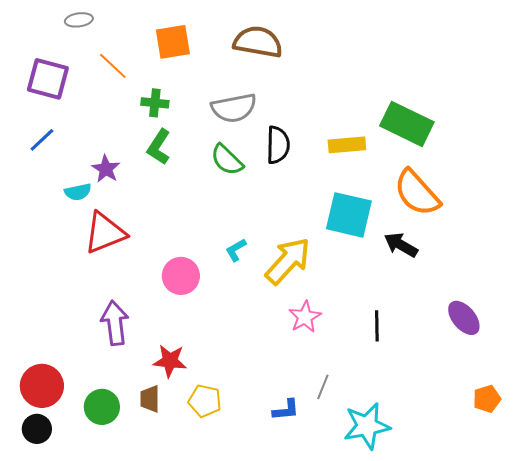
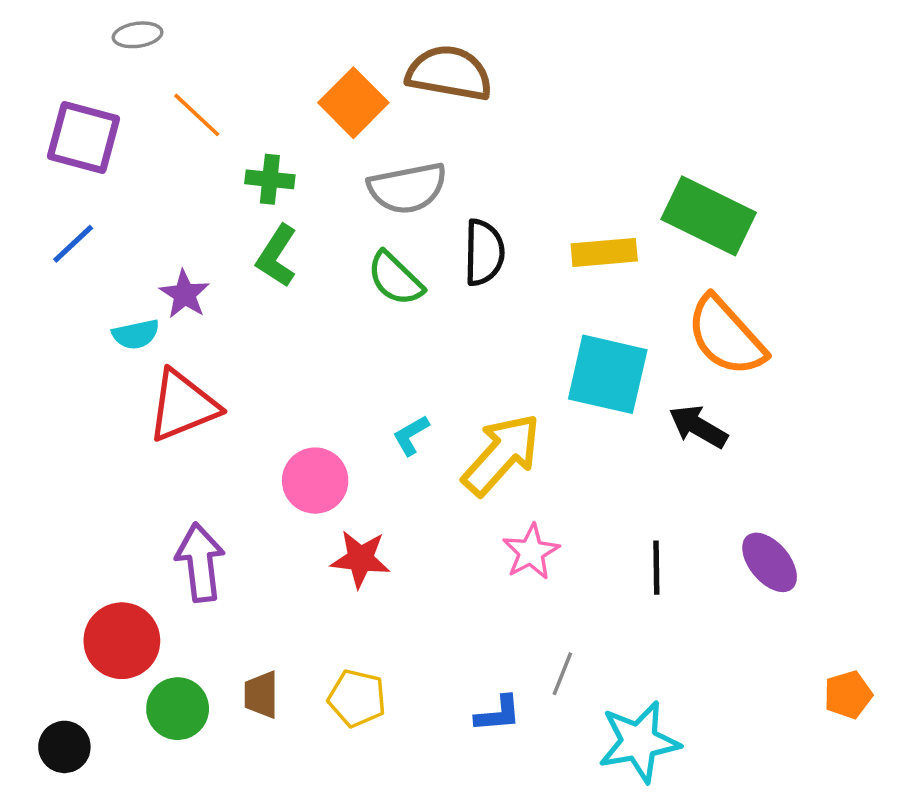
orange square: (173, 42) -> (353, 103), moved, turned -36
purple ellipse: (464, 318) -> (770, 562), moved
red star: (170, 361) -> (360, 559), moved
red circle: (42, 386) -> (122, 641), moved

